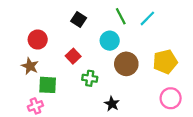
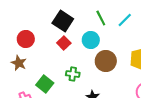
black square: (79, 20) -> (63, 21), size x1.5
red square: (73, 56) -> (64, 43), moved
green square: (48, 85) -> (45, 84), moved, turned 36

